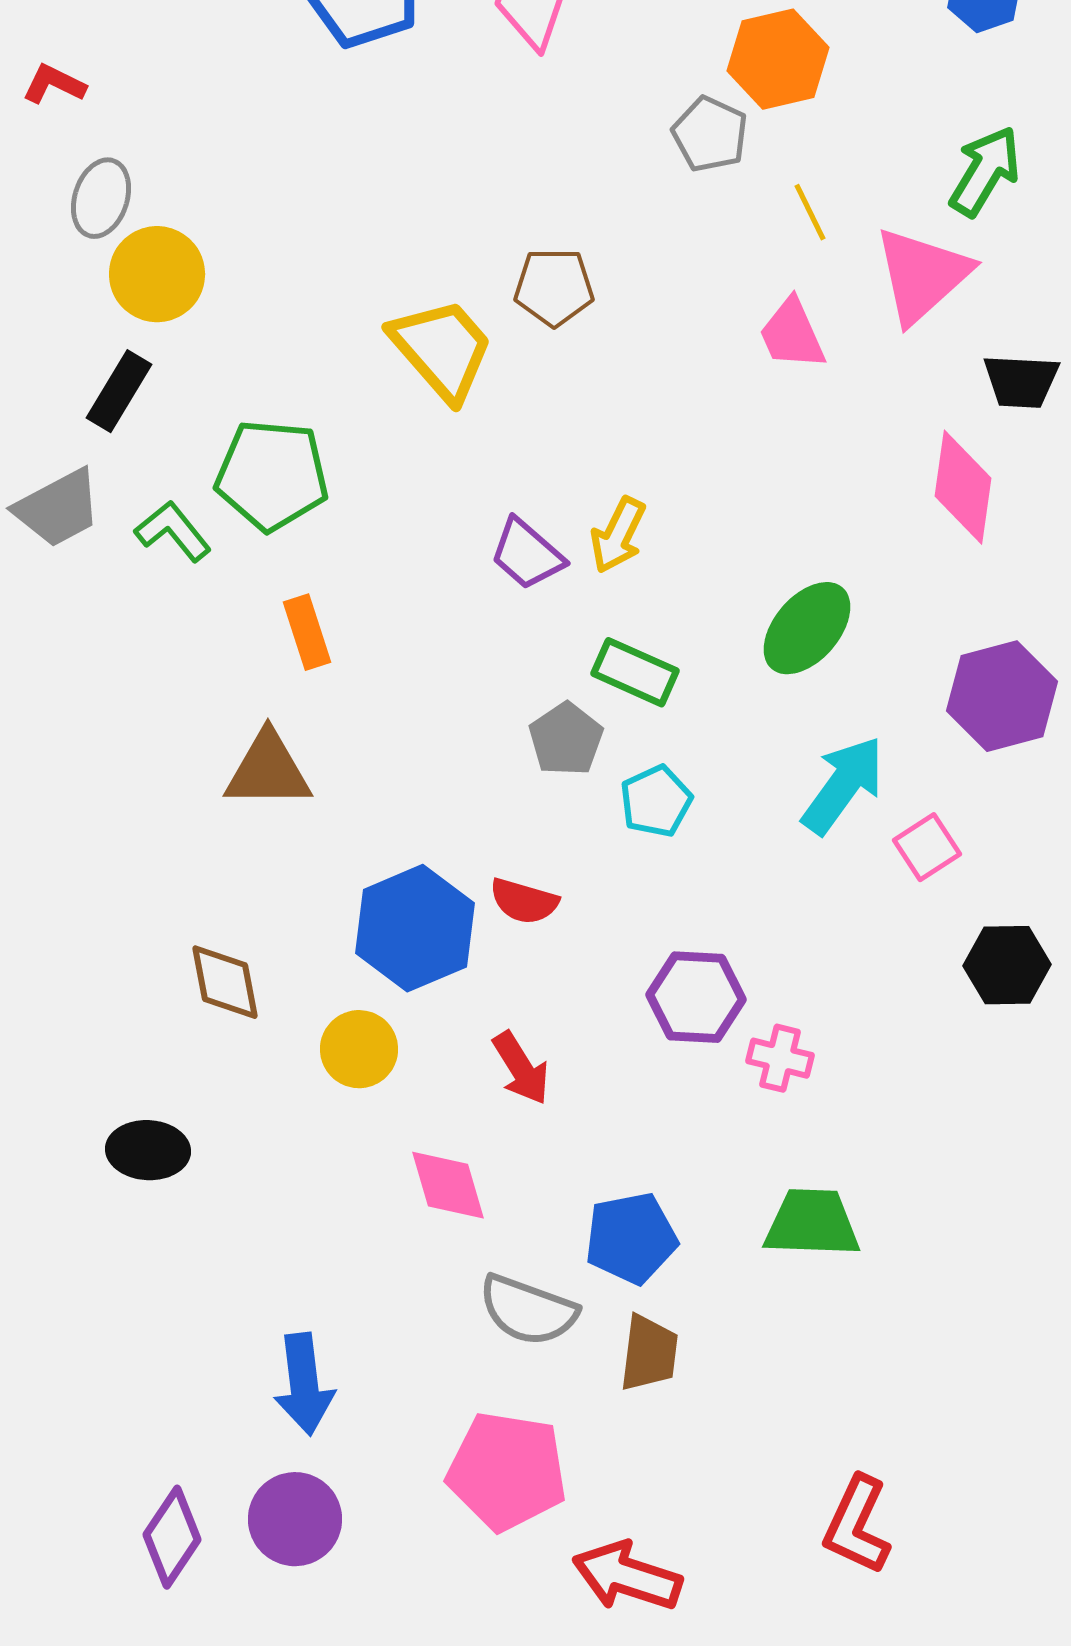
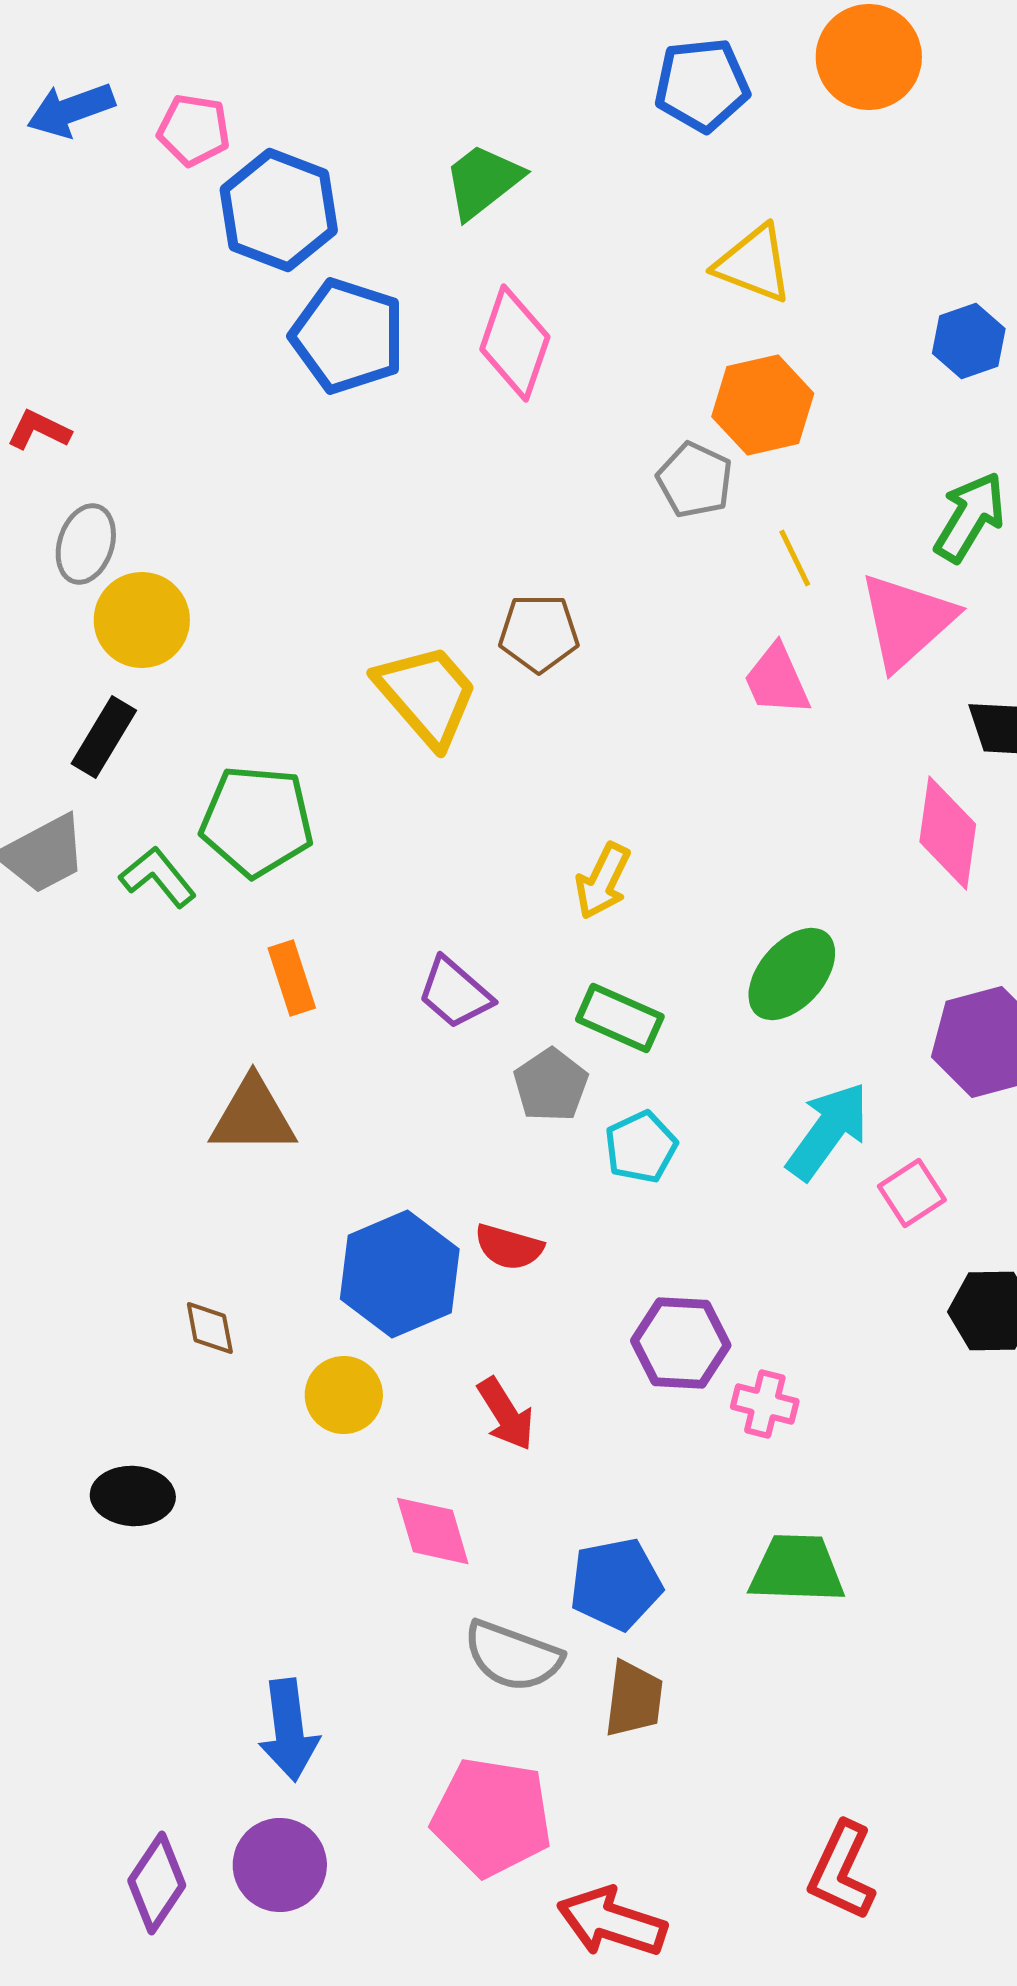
purple trapezoid: (527, 554) -> (455, 993), moved
brown diamond: (225, 982) -> (210, 1328), size x0.7

